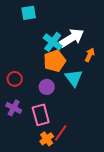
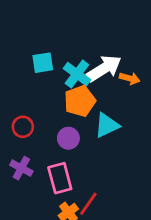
cyan square: (29, 13) -> (43, 63), moved
orange arrow: (90, 55) -> (130, 78), moved, turned 80
cyan triangle: (74, 78) -> (107, 125), turned 42

